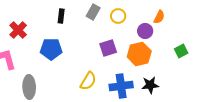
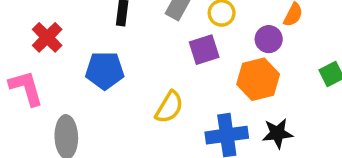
purple square: (108, 48) -> (204, 50), moved
yellow semicircle: (88, 81) -> (169, 107), moved

